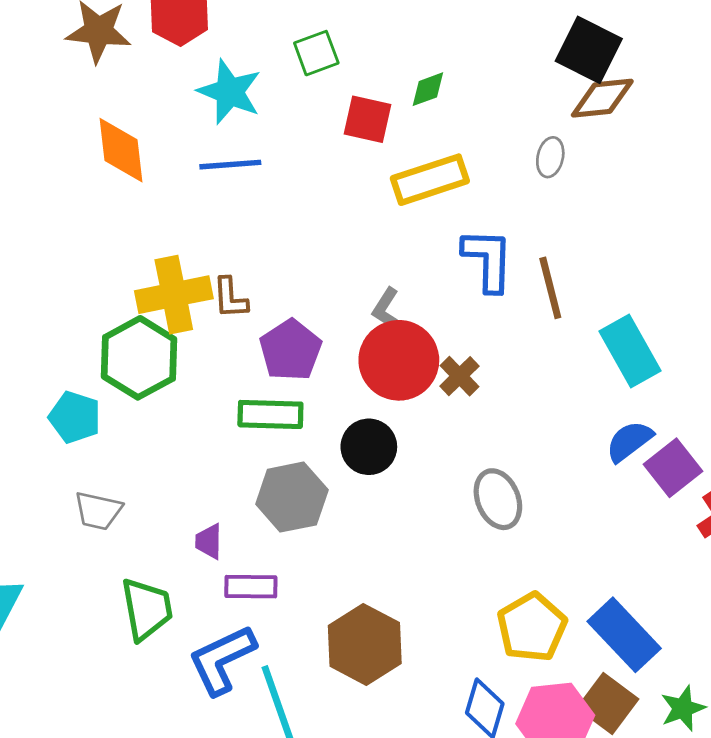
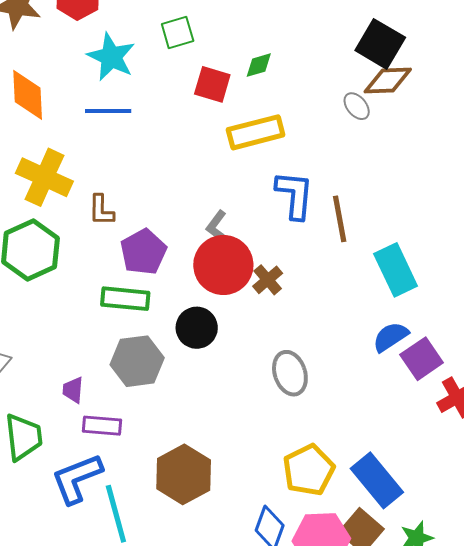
gray ellipse: (550, 157) -> (357, 106), moved, turned -56
yellow cross: (174, 295) -> (44, 177), moved, turned 32

